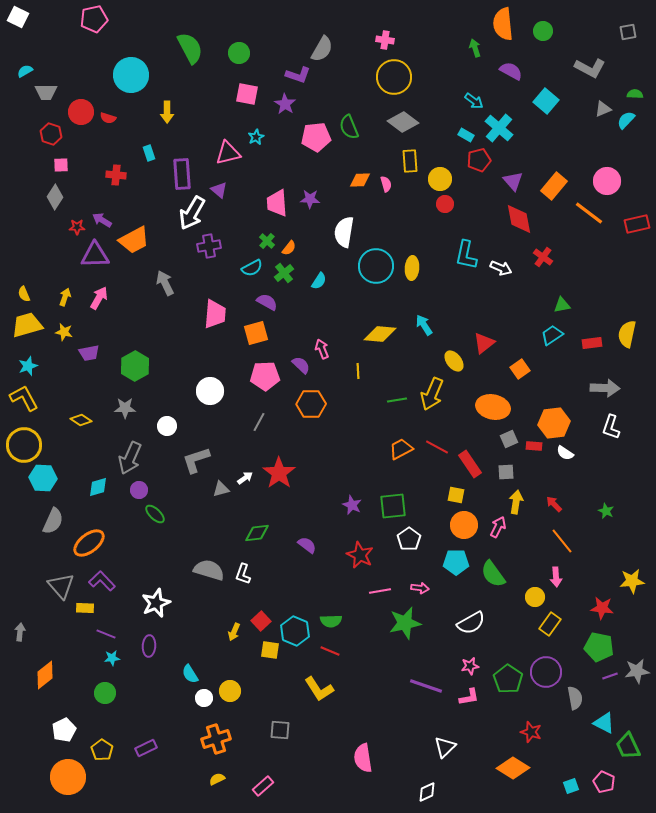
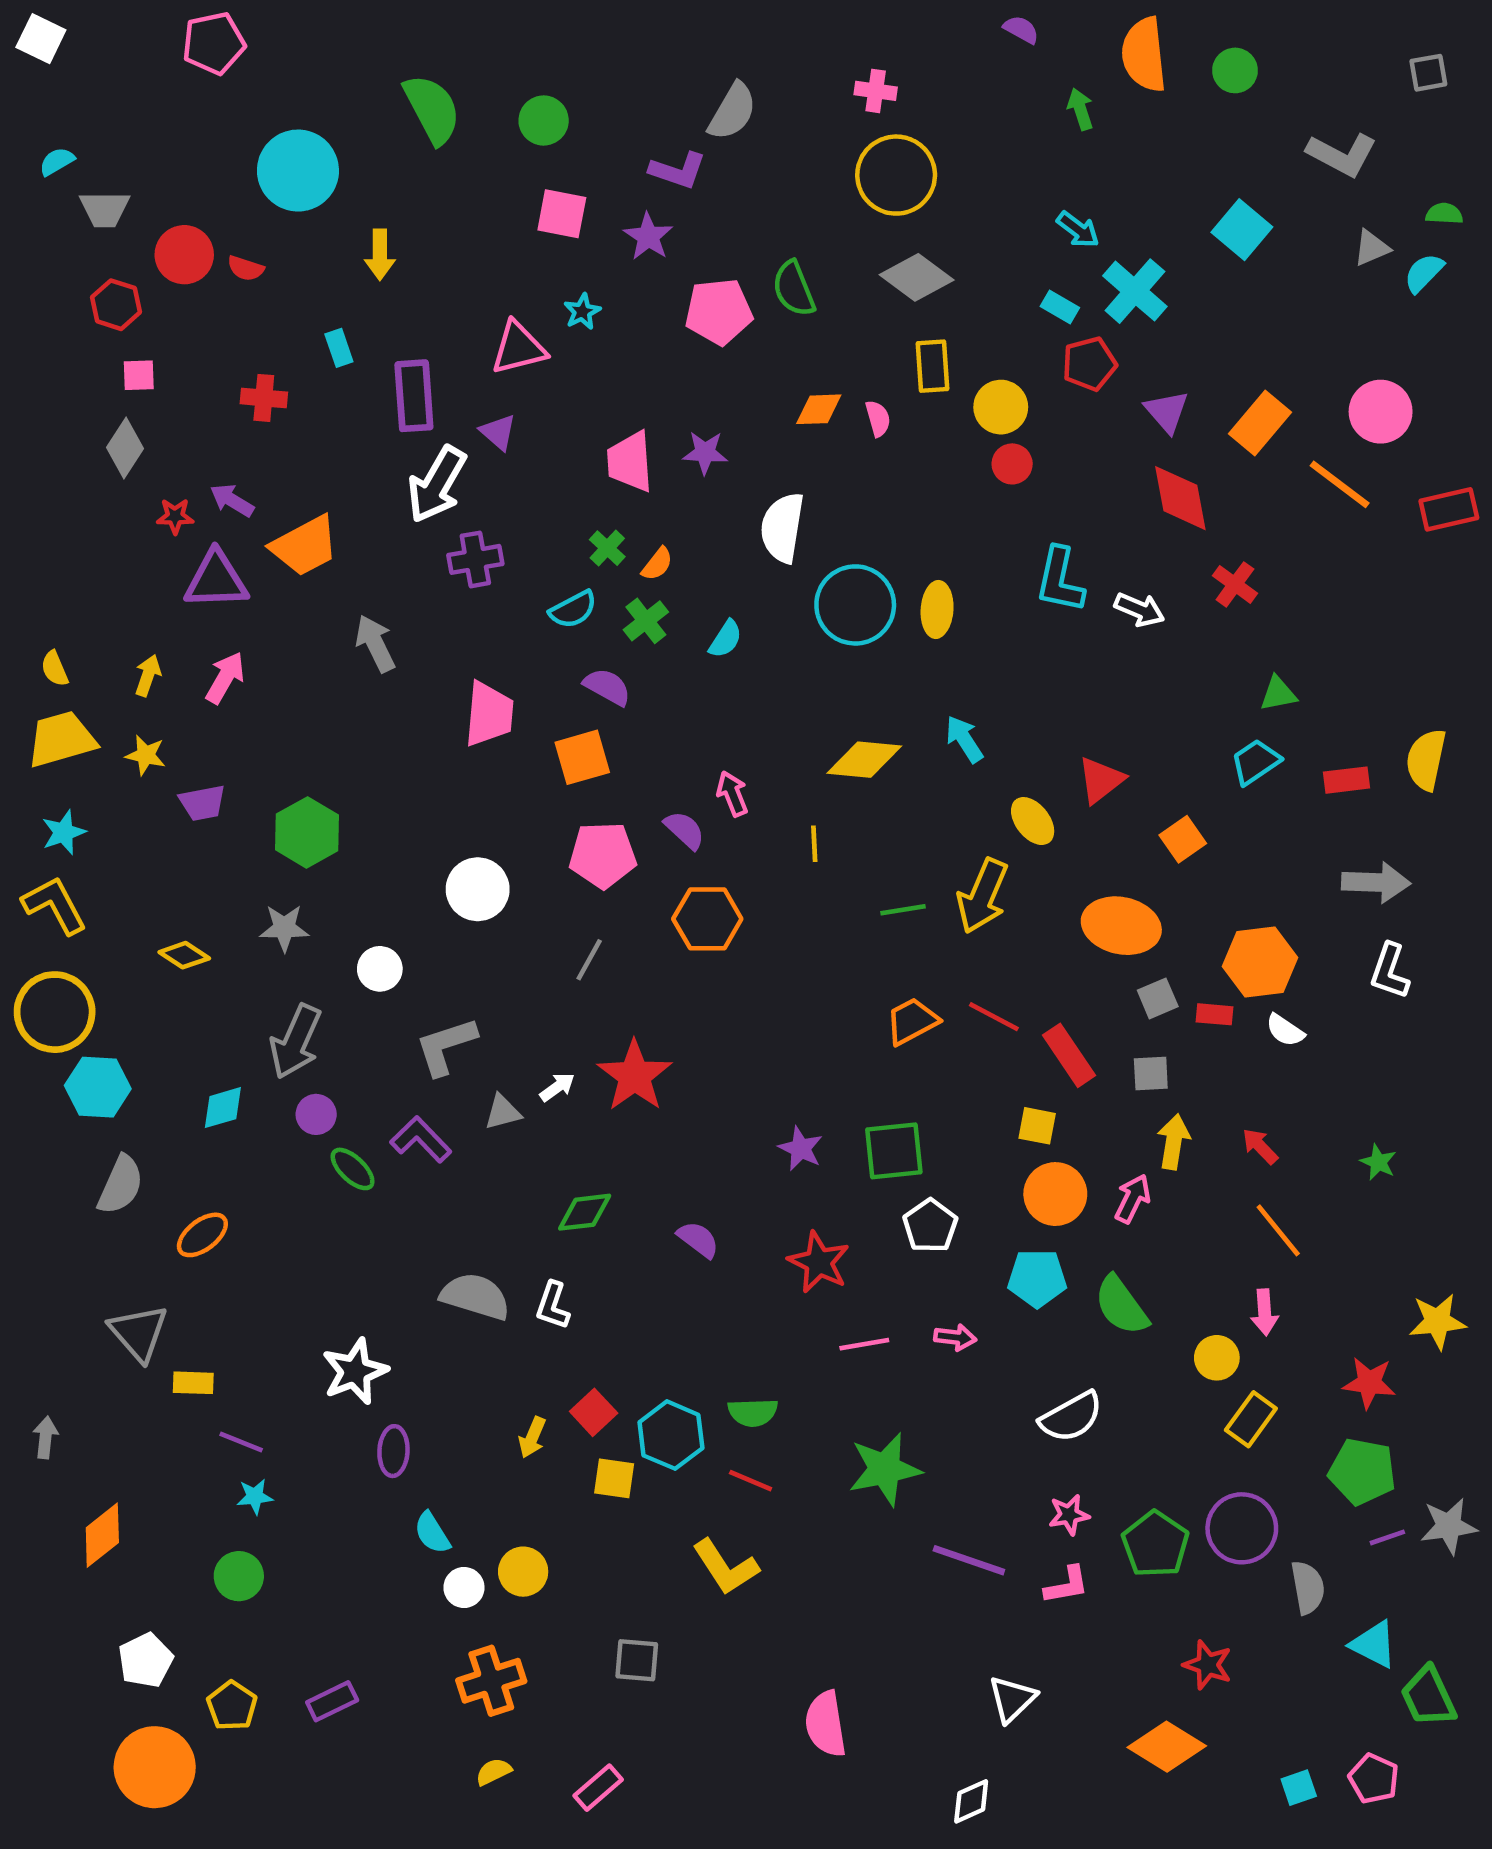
purple semicircle: (511, 71) -> (1021, 30), moved, size x0.7
orange ellipse: (89, 543) -> (202, 1235), size x0.7
purple L-shape: (102, 581) -> (421, 1139), moved
green star: (405, 623) -> (885, 1469), moved
purple ellipse: (149, 646) -> (393, 1451), moved

